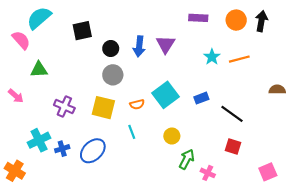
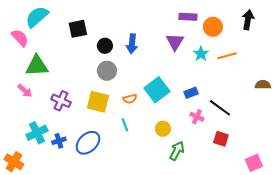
orange circle: (236, 20) -> (213, 27), moved
purple triangle: (166, 44) -> (175, 42), moved
green triangle: (39, 70) -> (37, 66), size x1.4
pink arrow: (16, 96) -> (25, 91), moved
pink cross: (208, 173) -> (197, 117), moved

